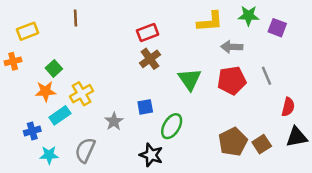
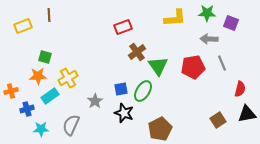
brown line: (76, 18) -> (49, 15), moved
gray arrow: (232, 47) -> (209, 39), moved
brown cross: (150, 59) -> (137, 52), moved
orange cross: (13, 61) -> (11, 91), moved
green square: (54, 68) -> (45, 57), turned -32
green ellipse: (172, 126) -> (143, 91), moved
brown pentagon: (233, 142) -> (160, 129), moved
black star: (151, 155) -> (124, 113), moved

